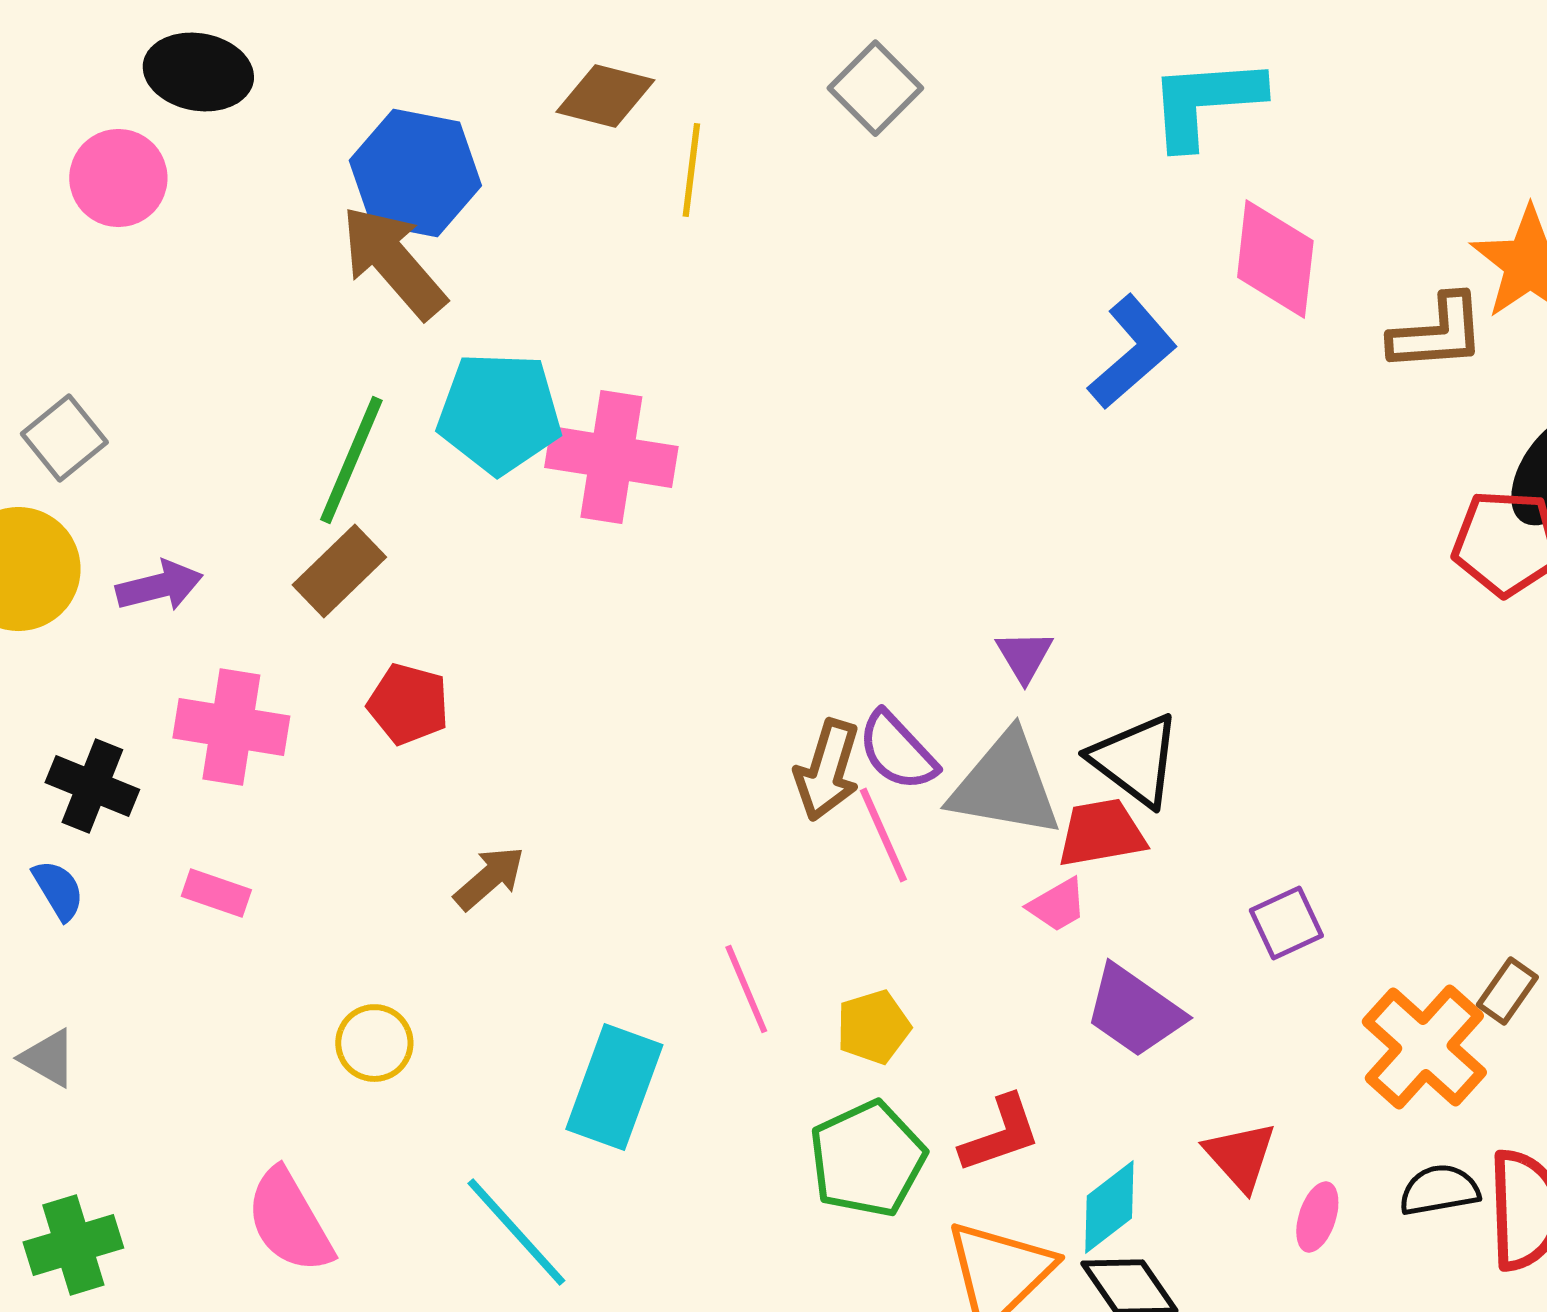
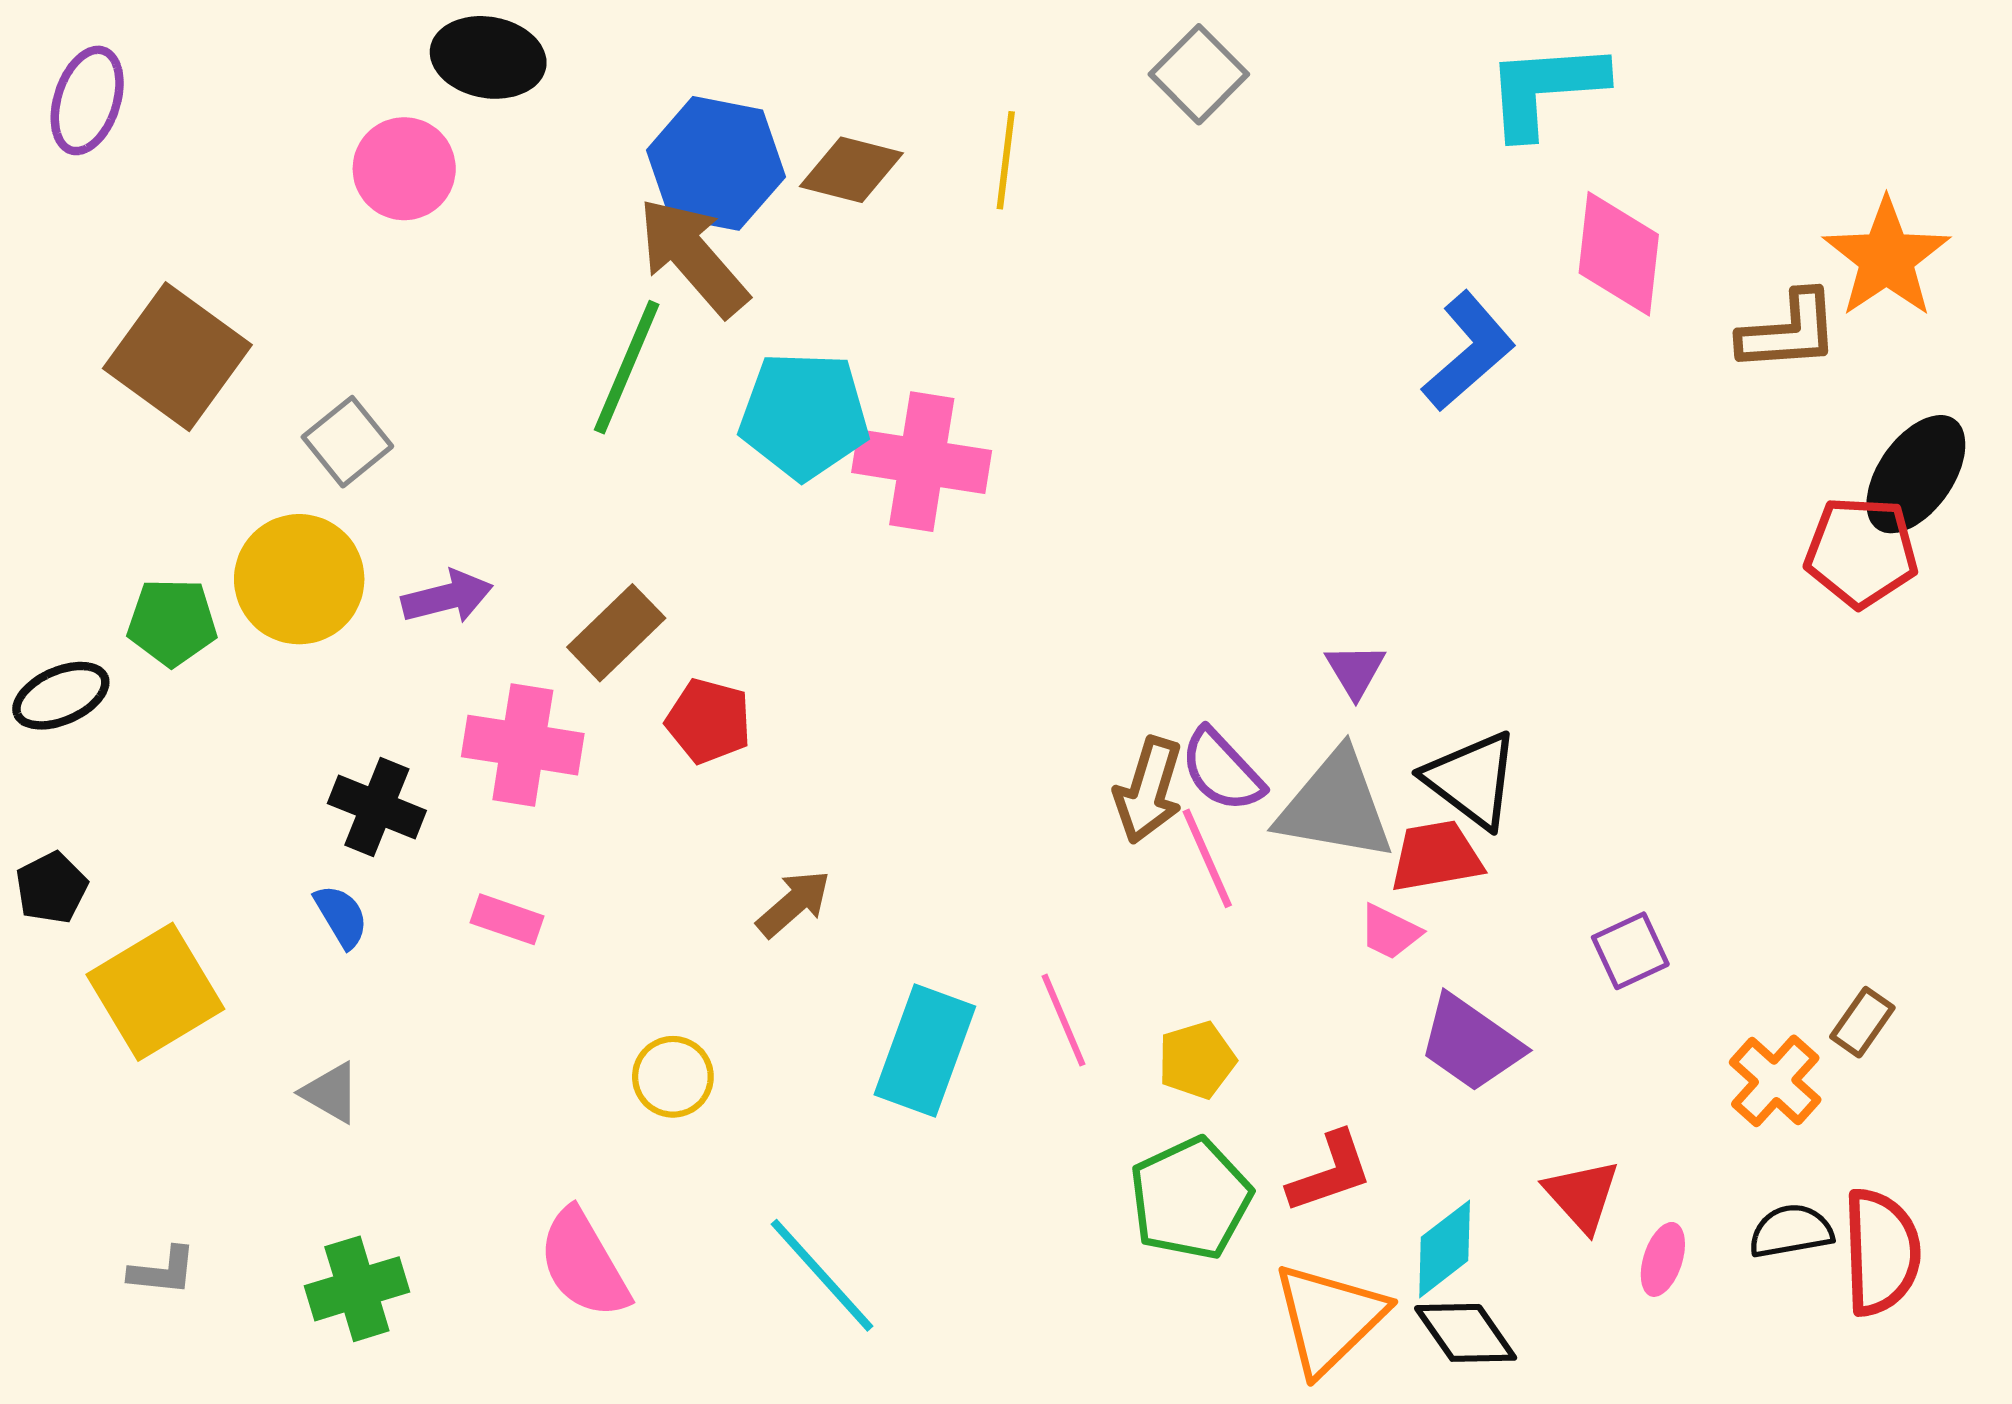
brown diamond: (605, 96) -> (851, 170), moved
green line: (351, 460) -> (627, 367), moved
brown rectangle: (339, 571) -> (616, 633), moved
pink trapezoid: (1057, 905) -> (1390, 932), turned 56
orange cross: (1424, 1047) -> (1775, 1081), size x0.7
cyan rectangle: (614, 1087) -> (925, 1051), moved

